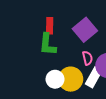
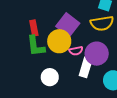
pink semicircle: (87, 58) -> (76, 51), turned 104
yellow circle: (71, 79) -> (59, 41), moved

